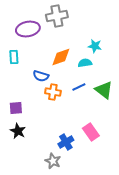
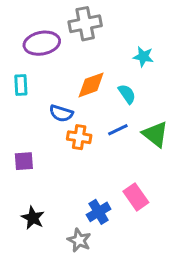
cyan star: (95, 46) -> (143, 57), moved
cyan semicircle: (85, 63) -> (127, 94), turned 64
black star: (18, 131) -> (33, 218), moved

